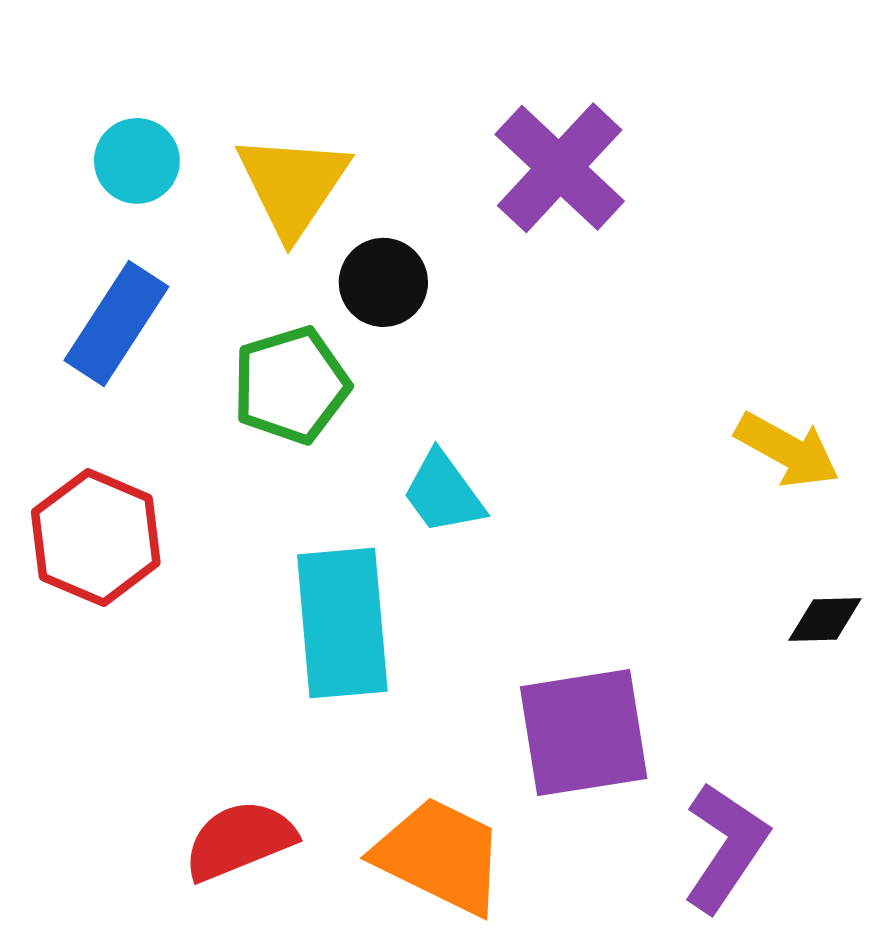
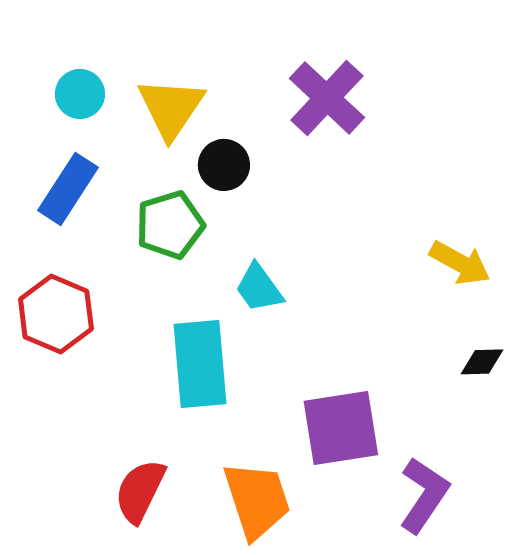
red semicircle: (240, 840) -> (140, 491), turned -42
orange trapezoid: (440, 856) -> (257, 500), turned 46

